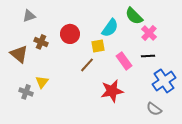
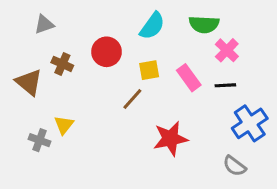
green semicircle: (134, 16) -> (204, 24), turned -42
cyan semicircle: (110, 28) -> (152, 26), moved
pink rectangle: (124, 61) -> (189, 78), moved

